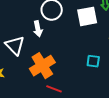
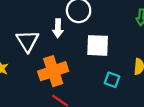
white square: (87, 16) -> (98, 45), moved

